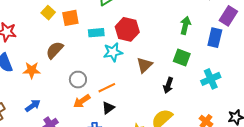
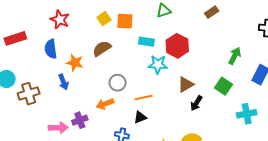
yellow square: (48, 13) -> (104, 19), moved
black arrow: (168, 85) -> (196, 103), moved
orange arrow: (82, 101) -> (105, 104), moved
blue arrow: (33, 106) -> (63, 82), moved, turned 91

